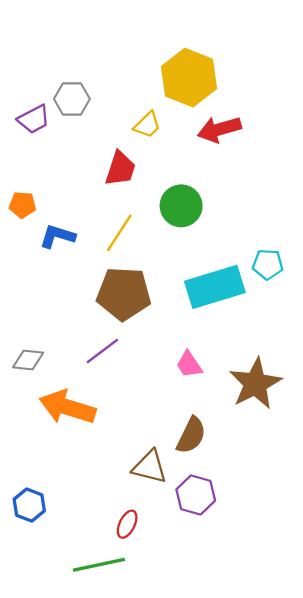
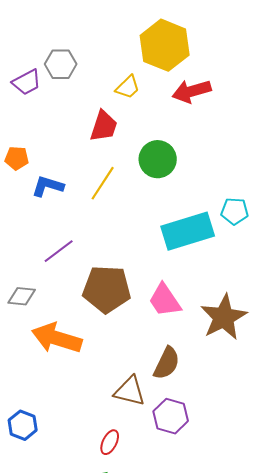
brown pentagon: (124, 294) -> (107, 289), moved
purple line: (102, 351) -> (59, 251), moved
pink trapezoid: (189, 364) -> (165, 300), size x1.4

